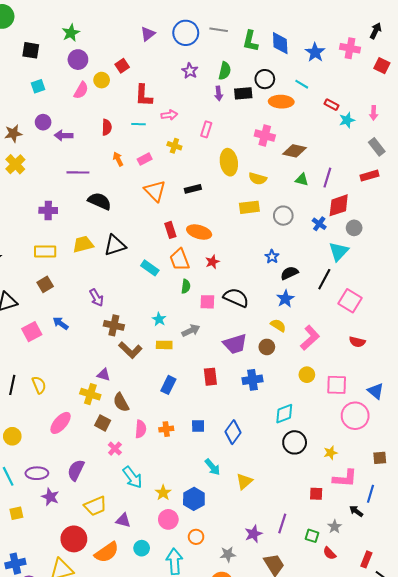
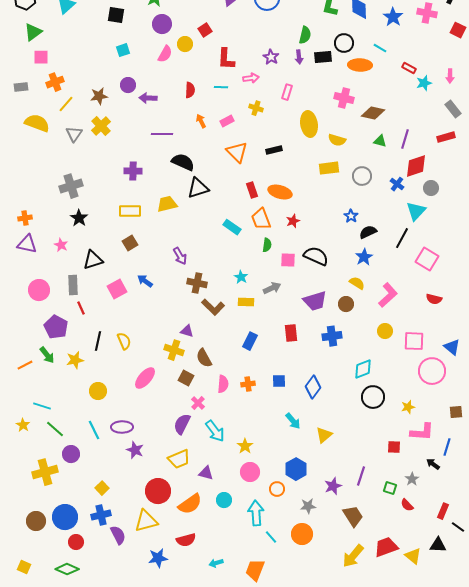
purple star: (190, 71) -> (271, 57), moved
black triangle: (115, 245) -> (198, 188), moved
purple semicircle: (76, 470) -> (182, 424), moved
blue hexagon: (194, 499) -> (296, 469), moved
yellow square: (16, 513) -> (102, 488), moved, turned -32

